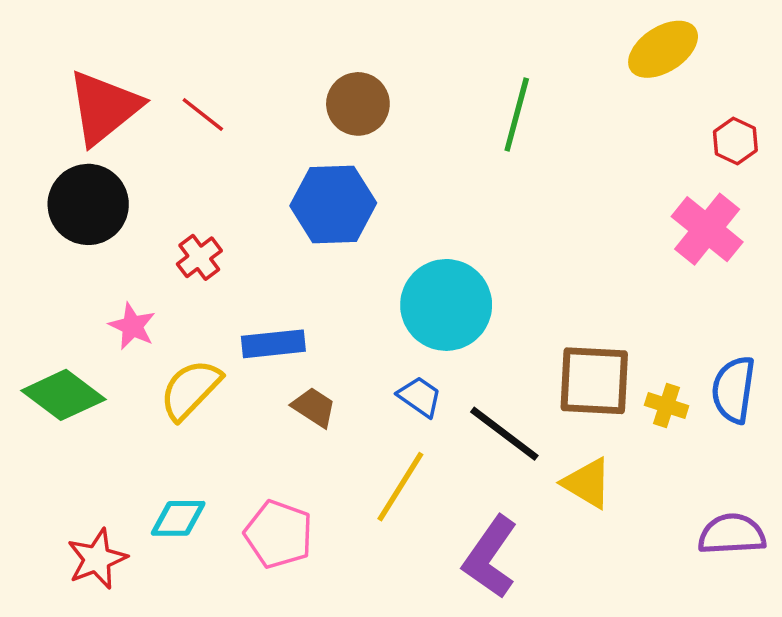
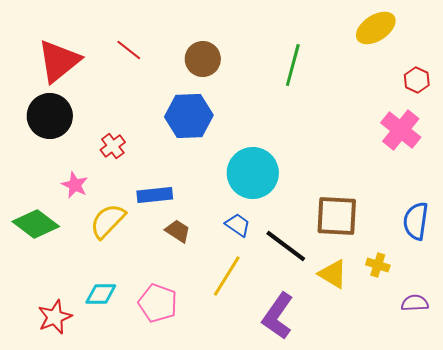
red line: (203, 115) -> (129, 50), moved
yellow cross: (667, 405) -> (378, 265), moved
purple semicircle: (732, 534) -> (415, 303), size x0.7

